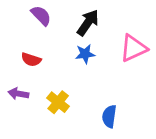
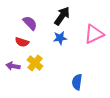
purple semicircle: (41, 16) -> (30, 23), moved
yellow cross: (58, 102) -> (35, 63), moved

